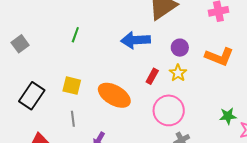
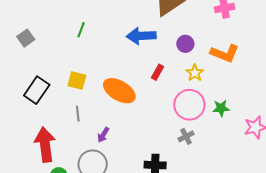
yellow star: (178, 73) -> (195, 73), moved
pink circle: (169, 110) -> (189, 105), moved
green star: (228, 116) -> (221, 108), moved

